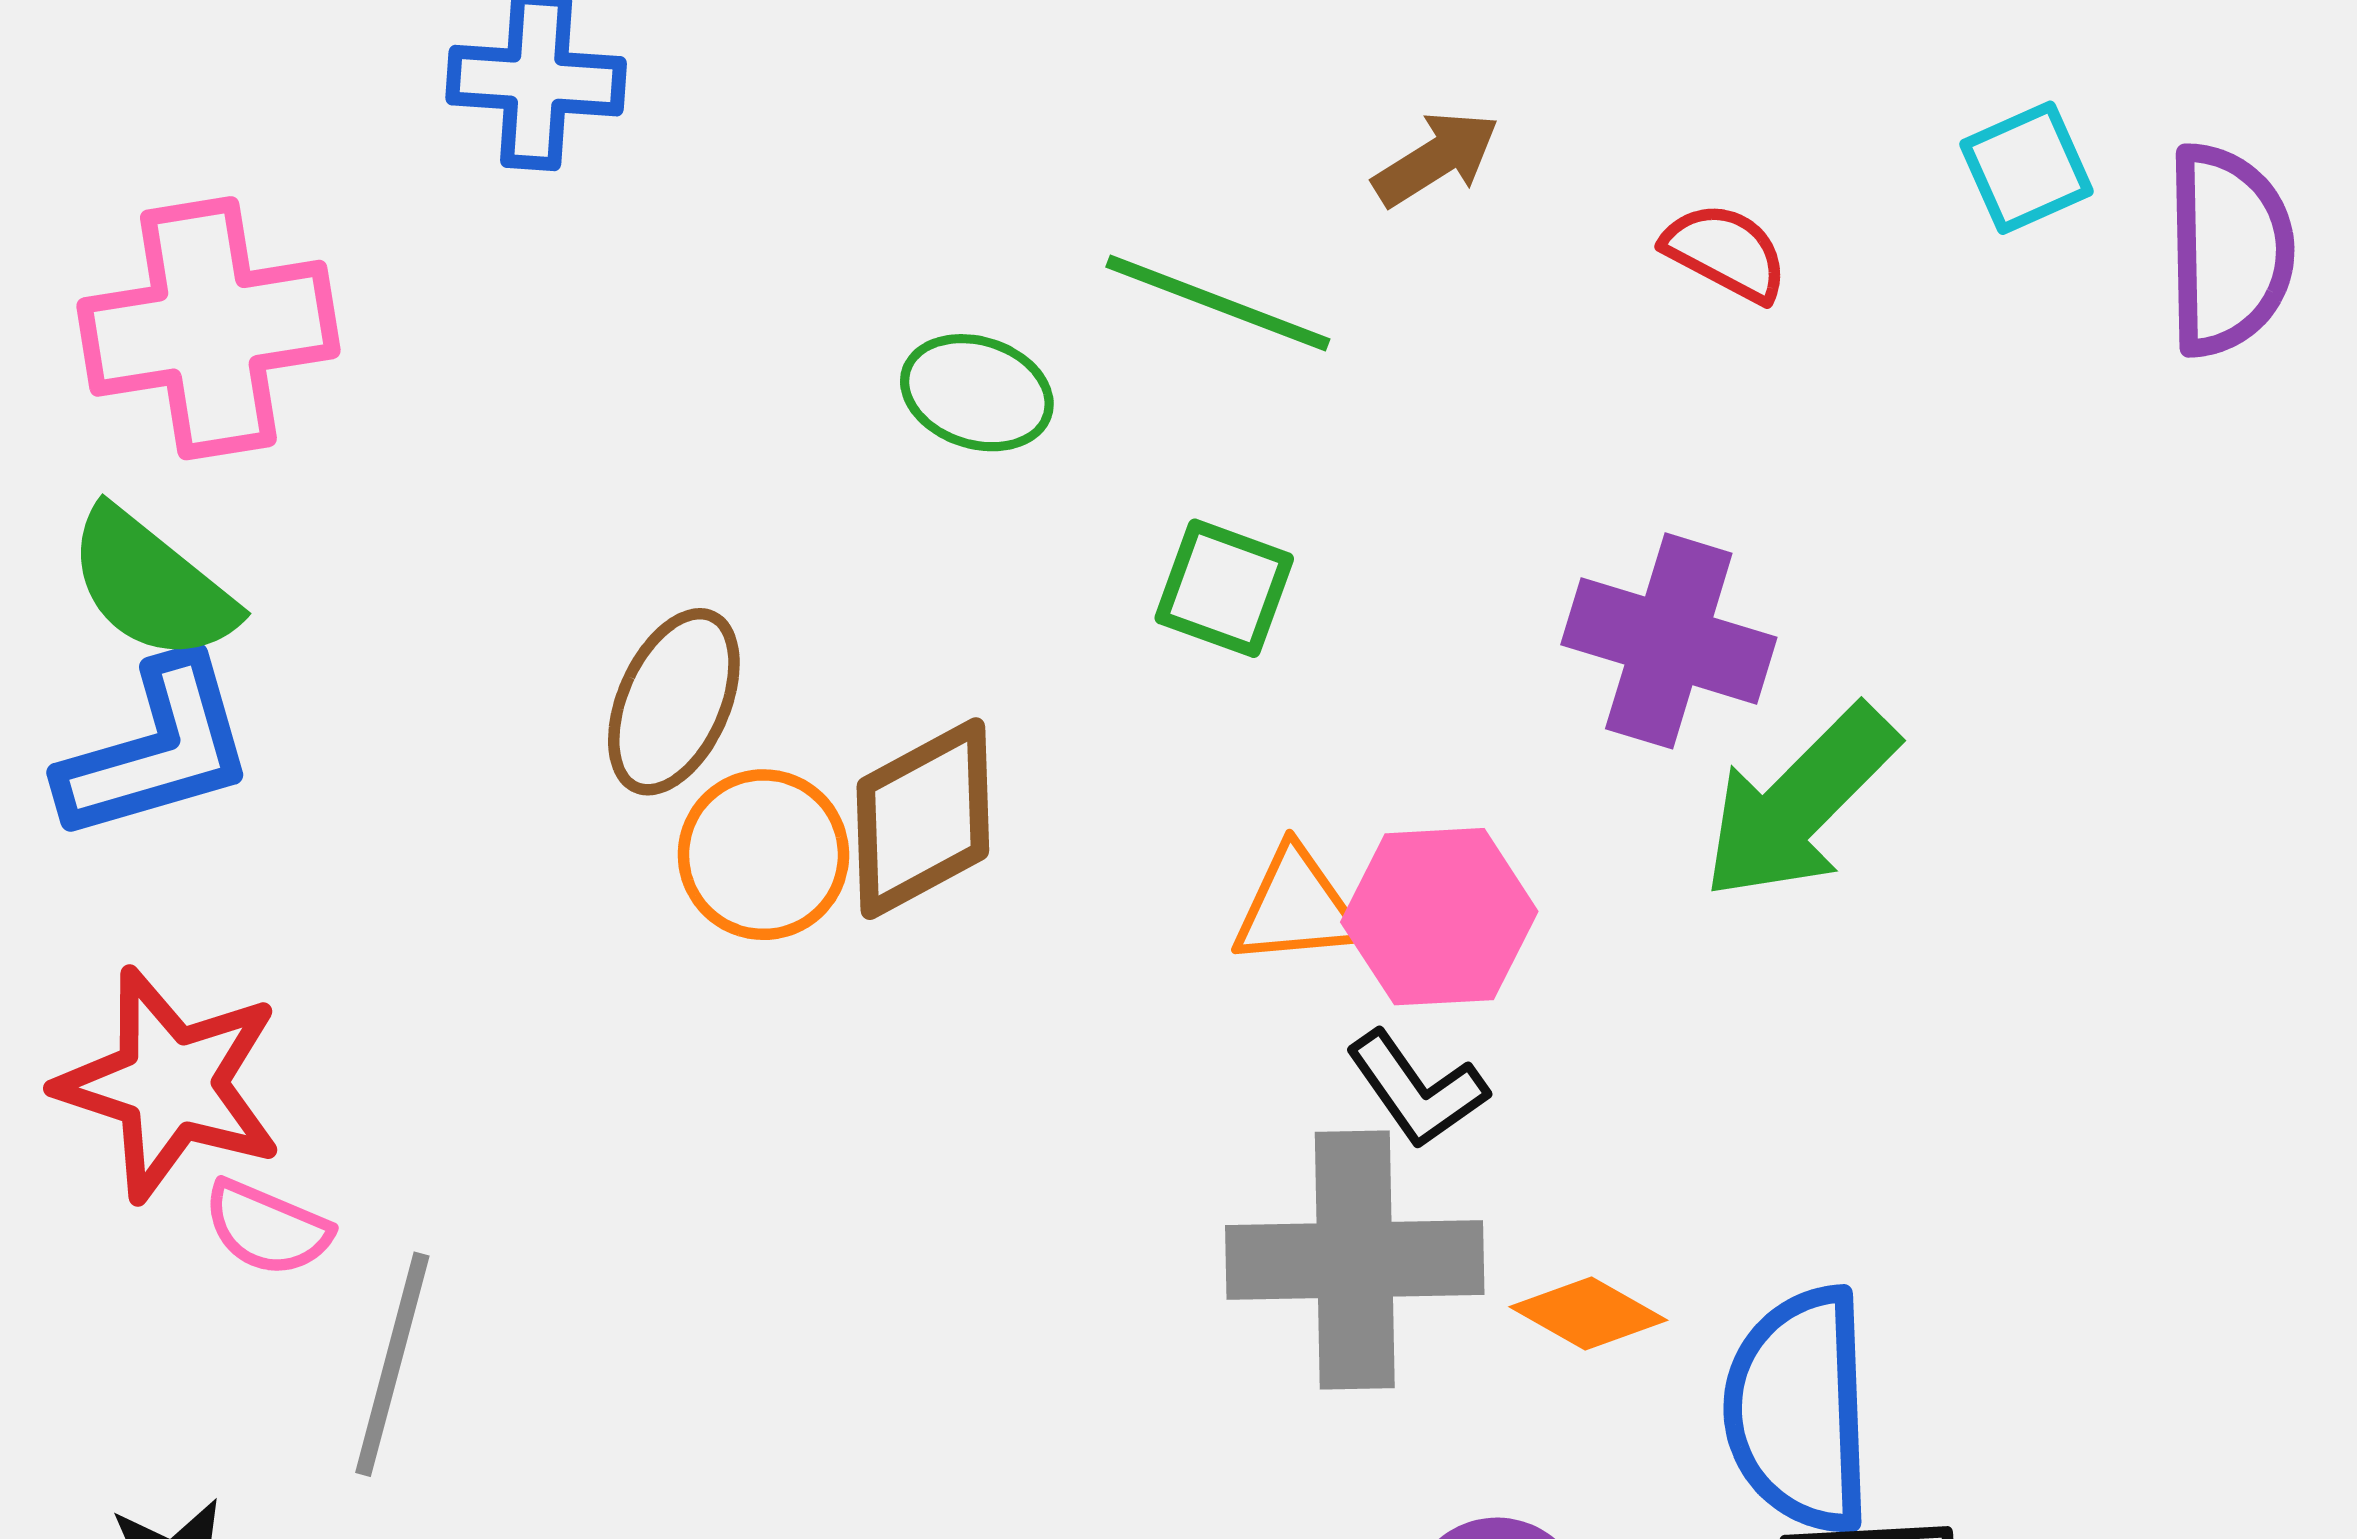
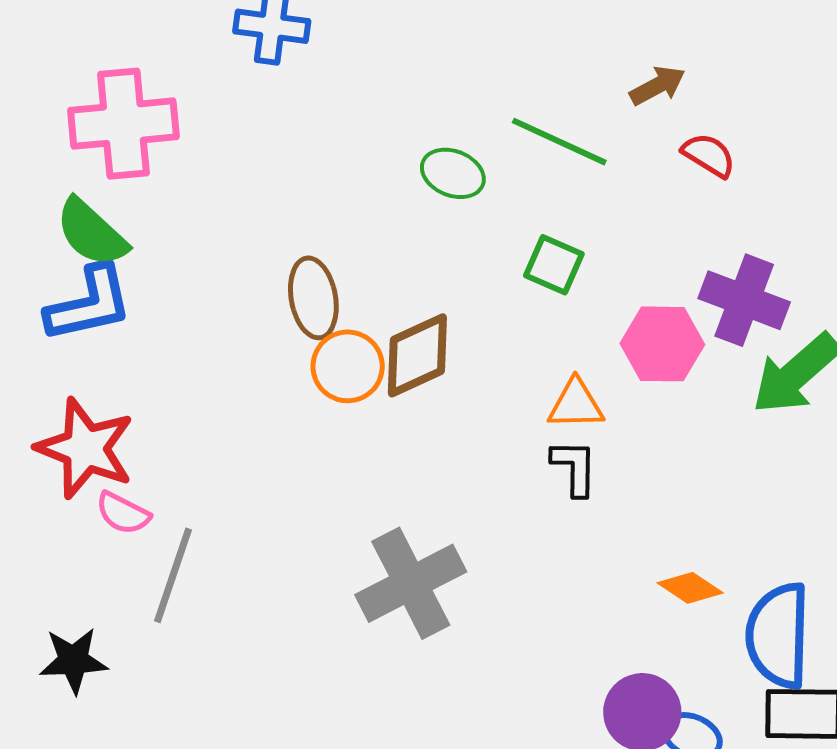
red semicircle: (1726, 252) -> (709, 155), moved
brown ellipse: (674, 702) -> (313, 298), turned -38
pink hexagon: (1439, 917) -> (662, 344), moved
black L-shape: (1417, 1089) -> (574, 468), moved, turned -148
gray cross: (1355, 1260) -> (411, 583), moved, turned -30

